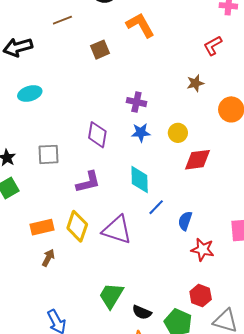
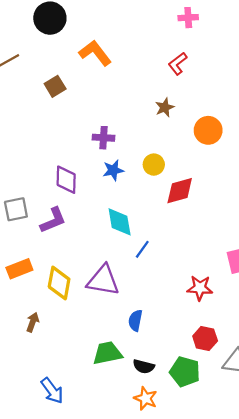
purple L-shape: (88, 182) -> (53, 220), moved
blue semicircle: (185, 221) -> (135, 320), moved
orange rectangle: (42, 227) -> (19, 269), moved
green trapezoid: (111, 296) -> (107, 353), turned 56

